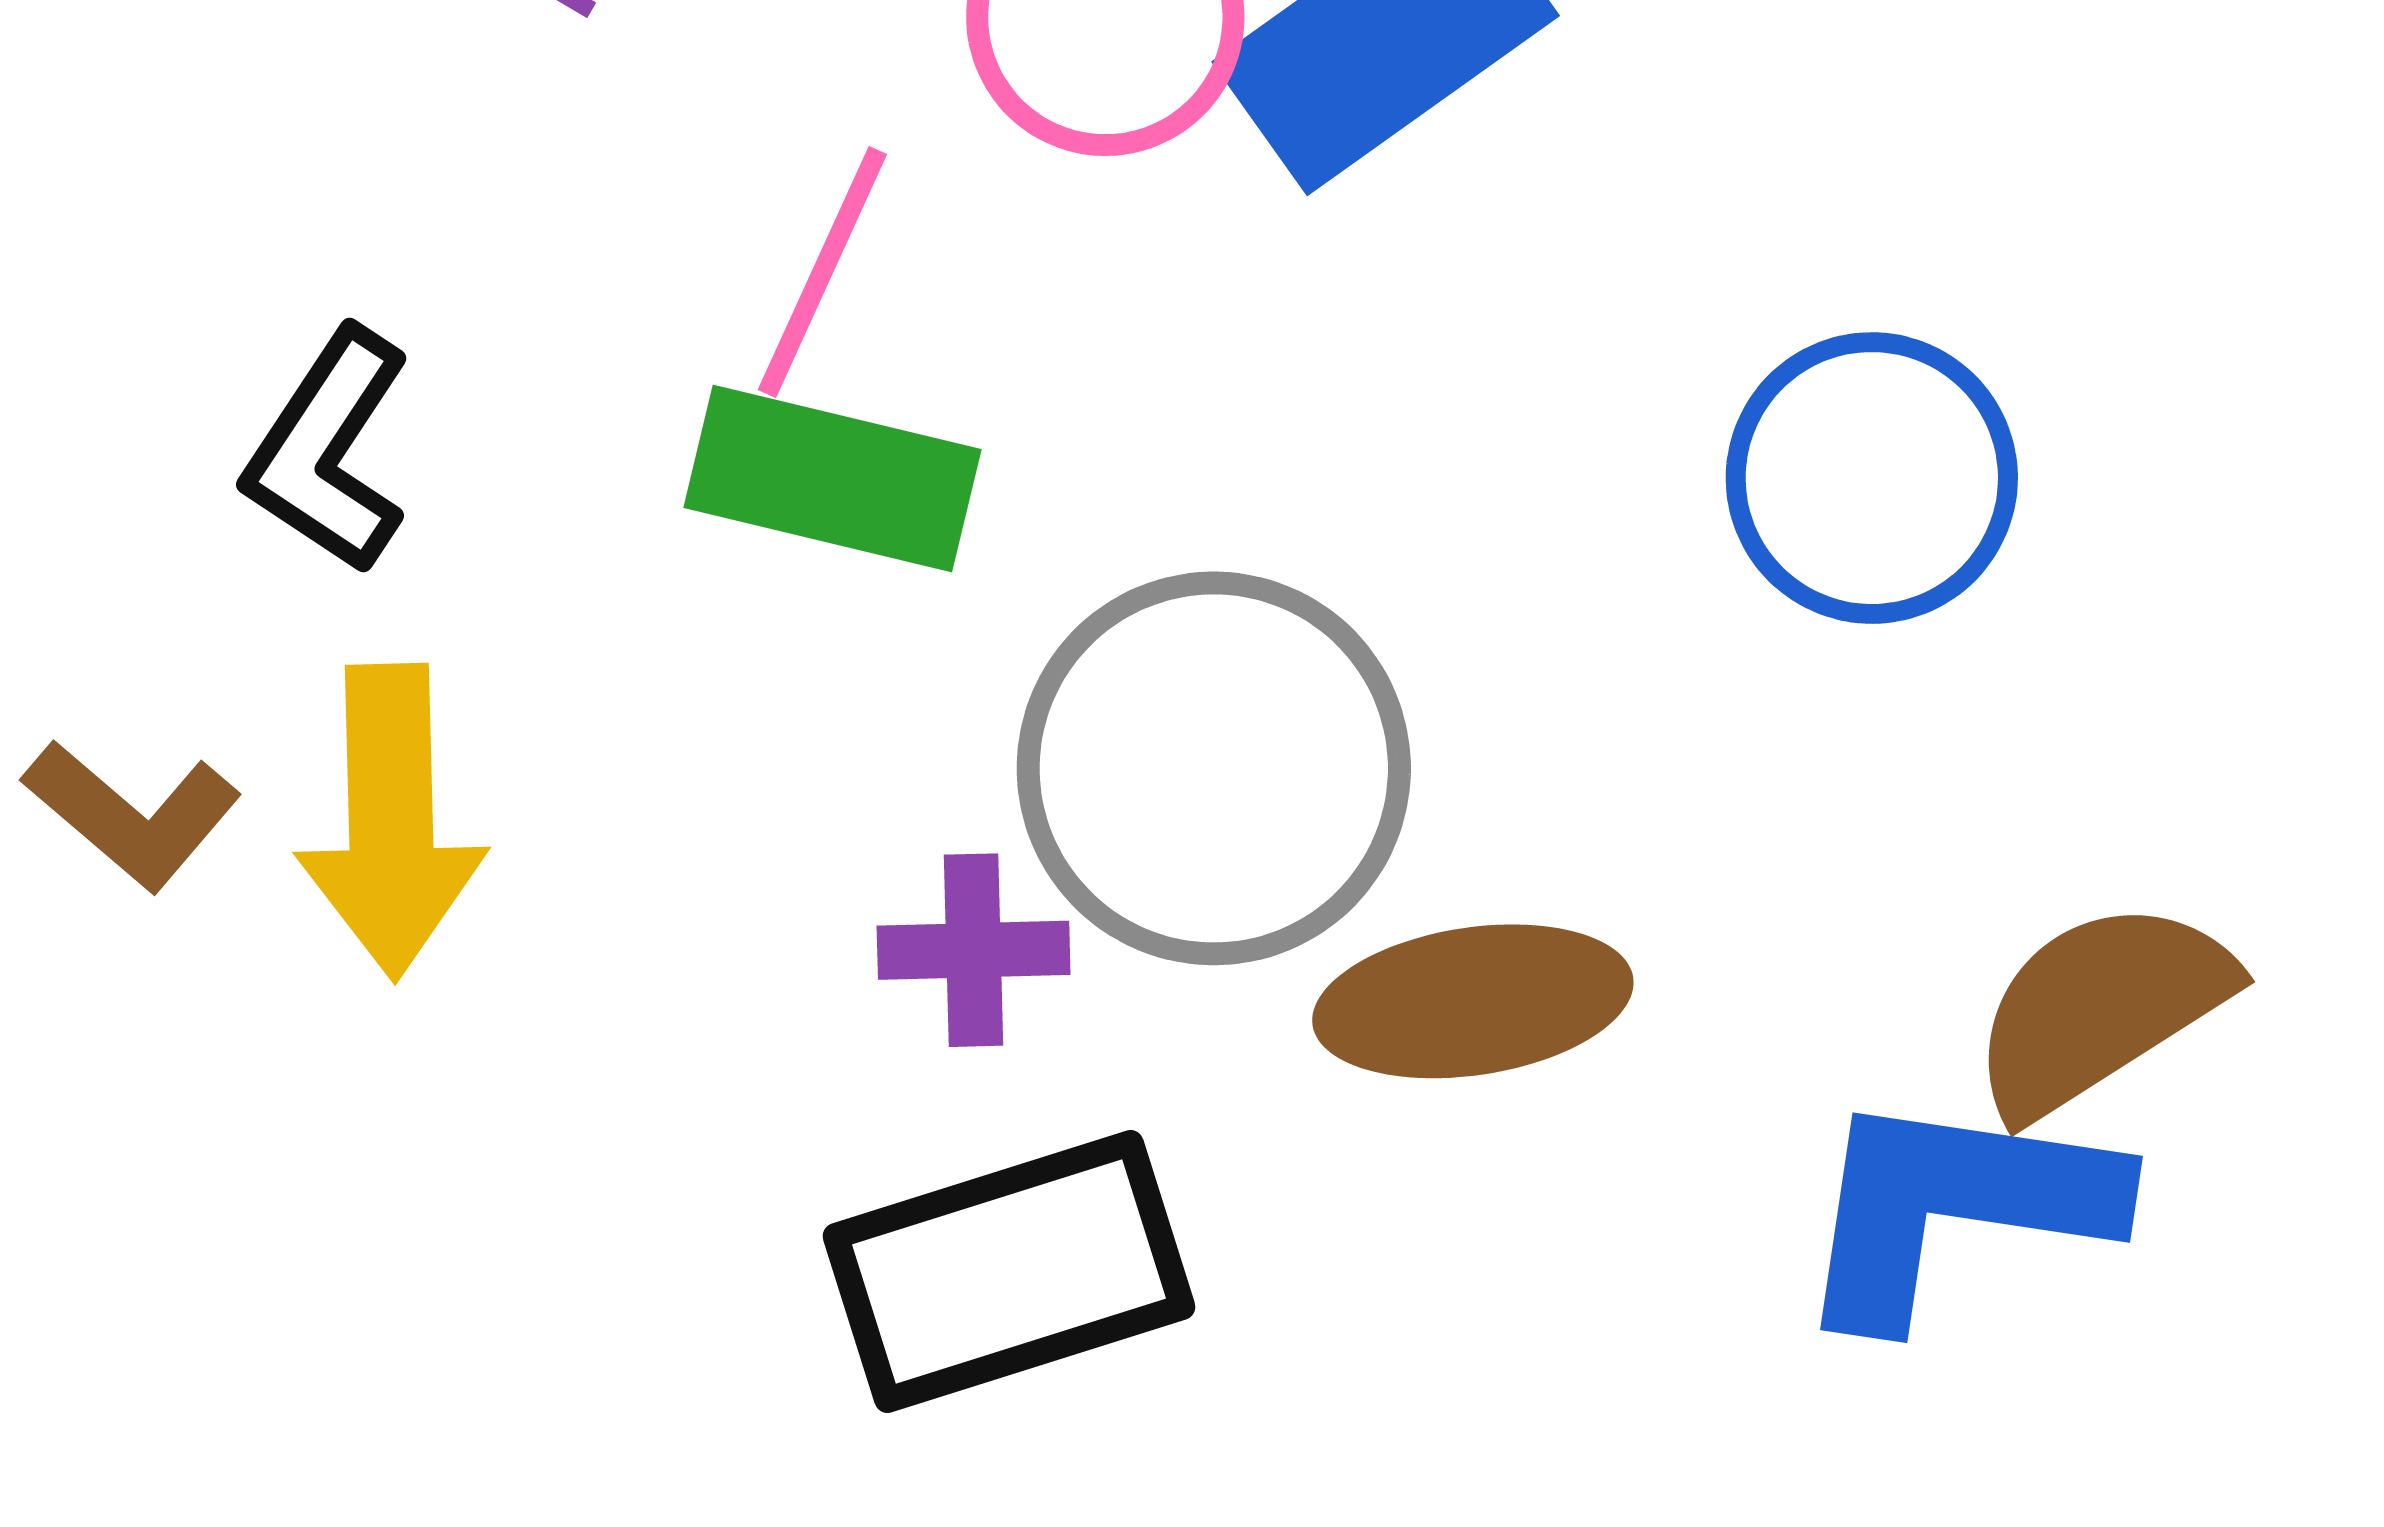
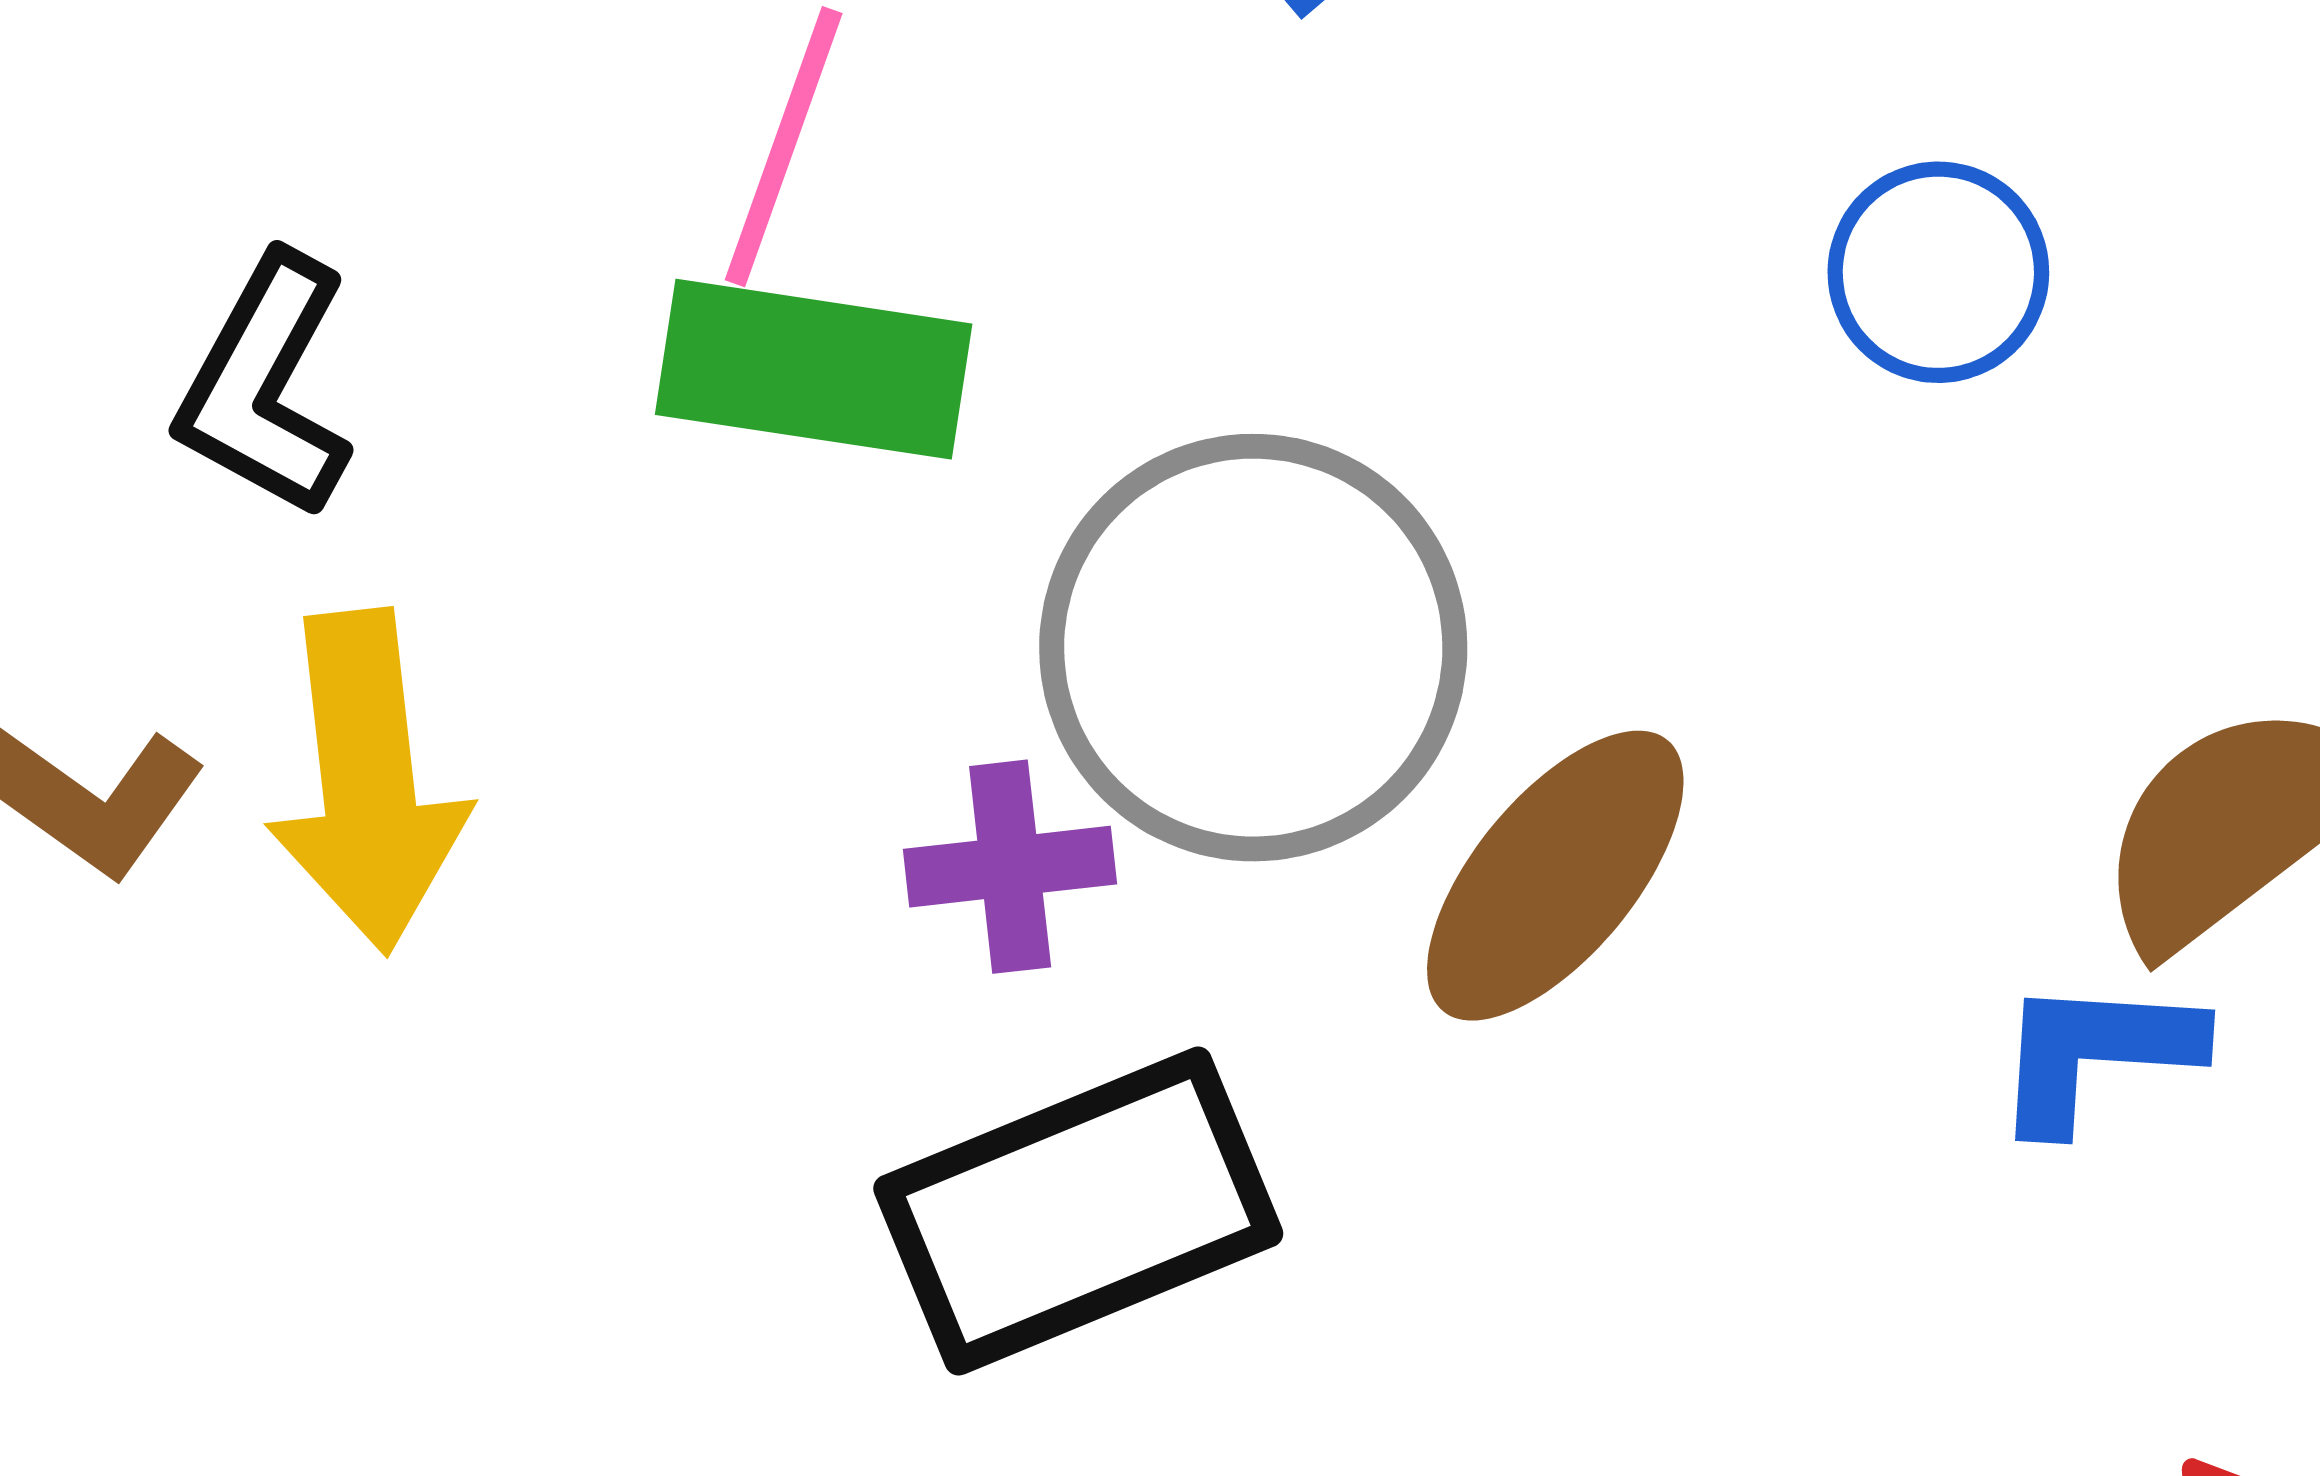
blue circle: (1872, 478) -> (1938, 272), size x0.7
brown ellipse: (1473, 1001) -> (1555, 876), turned -37
blue L-shape: (1955, 1207) -> (2096, 1053), size x0.6

